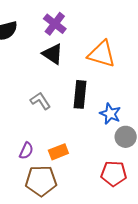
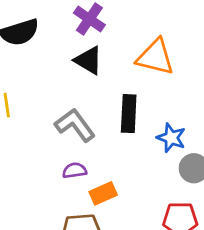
gray L-shape: (40, 101) -> (75, 125), size x1.4
purple semicircle: (26, 151) -> (75, 170), moved, turned -120

